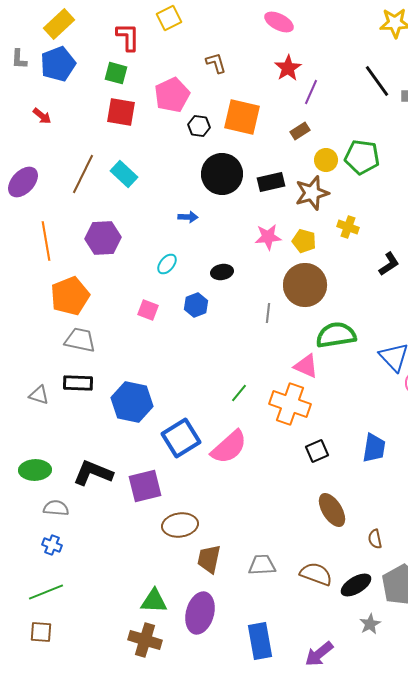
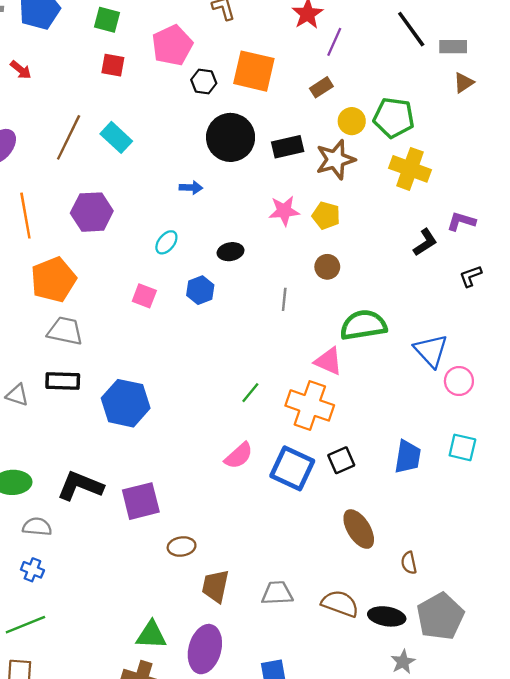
red square: (121, 112) -> (113, 65), size x0.7
yellow cross: (348, 227) -> (410, 169), moved, size x1.6
brown circle: (305, 285) -> (327, 267), size x0.5
blue square: (181, 438) -> (292, 468), moved, turned -33
pink semicircle: (229, 447) -> (239, 456), size x0.7
brown ellipse: (180, 525) -> (182, 546), size x0.7
black ellipse: (356, 585) -> (387, 616), turned 40

